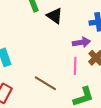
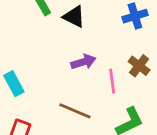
purple arrow: (81, 42) -> (83, 62), moved

